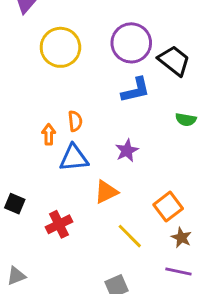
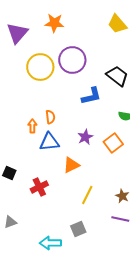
purple circle: (131, 43) -> (72, 60), moved
orange square: (168, 207) -> (113, 143), moved
yellow line: (130, 236) -> (87, 195), turned 72

